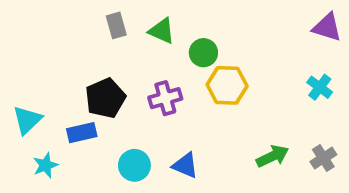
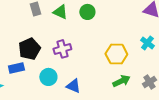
green circle: (203, 53) -> (87, 12), moved
yellow hexagon: (227, 85) -> (116, 54), moved
cyan circle: (134, 165) -> (48, 77), moved

